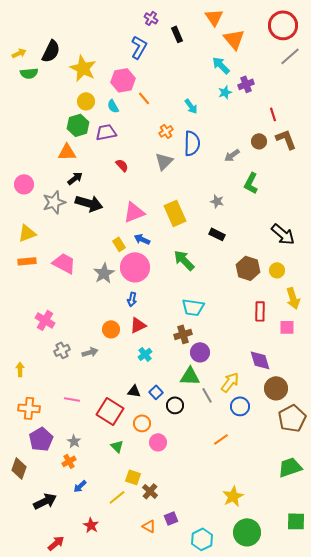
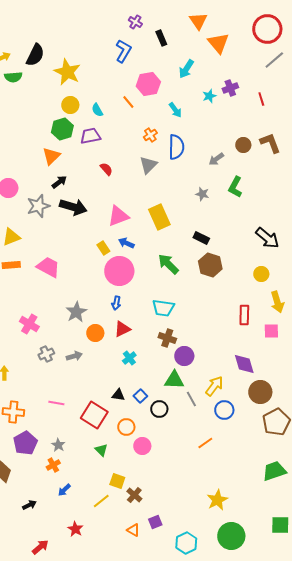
cyan arrow: (221, 65) -> (186, 69), moved, turned -102
pink hexagon: (123, 80) -> (148, 84), moved
red line: (273, 114) -> (261, 99), moved
orange triangle: (67, 152) -> (51, 156), turned -42
gray star: (217, 201) -> (202, 194), moved
brown hexagon: (248, 268) -> (210, 265), moved
gray star: (104, 273) -> (76, 312), moved
cyan trapezoid: (193, 307) -> (163, 308), moved
brown cross: (183, 334) -> (167, 338), turned 36
black arrow: (45, 501) -> (29, 505), size x0.6

